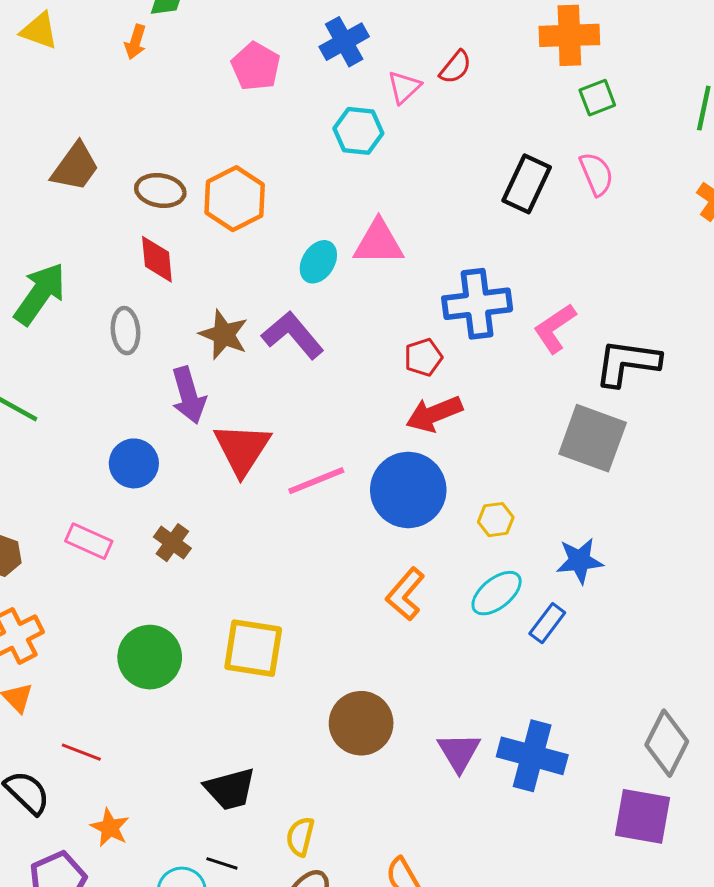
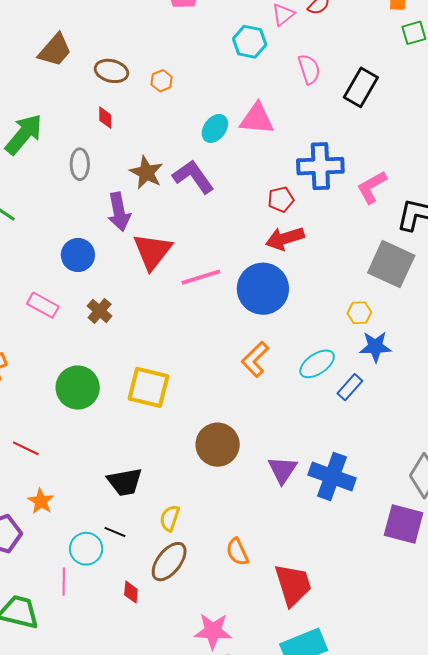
pink semicircle: (596, 174) -> (309, 69), moved
orange hexagon: (235, 199) -> (162, 81), size x0.5
red diamond: (157, 259) -> (105, 118), size x0.7
yellow hexagon: (496, 520) -> (359, 313), moved

